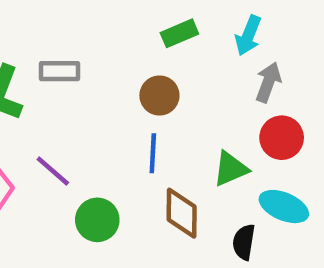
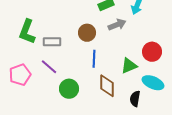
gray rectangle: (60, 71) -> (52, 42), moved
gray arrow: (268, 82) -> (117, 25), moved, turned 48
brown circle: (159, 95) -> (87, 33), moved

